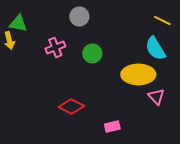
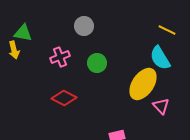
yellow ellipse: (138, 74) -> (143, 84), turned -56
red diamond: (71, 106) -> (64, 98), moved

